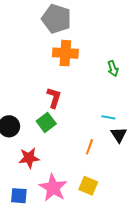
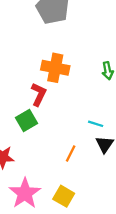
orange cross: (65, 53) -> (55, 68), moved

